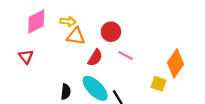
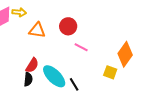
yellow arrow: (68, 22) -> (19, 12), moved
red semicircle: (95, 58) -> (32, 65), moved

